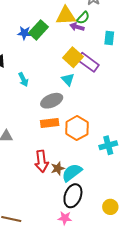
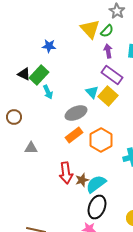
yellow triangle: (66, 16) -> (90, 29), turned 50
purple arrow: (77, 27) -> (108, 51), moved, turned 64
green rectangle: (39, 30) -> (39, 75), moved
yellow square: (73, 57) -> (108, 96), moved
orange rectangle: (50, 123) -> (74, 135), turned -30

